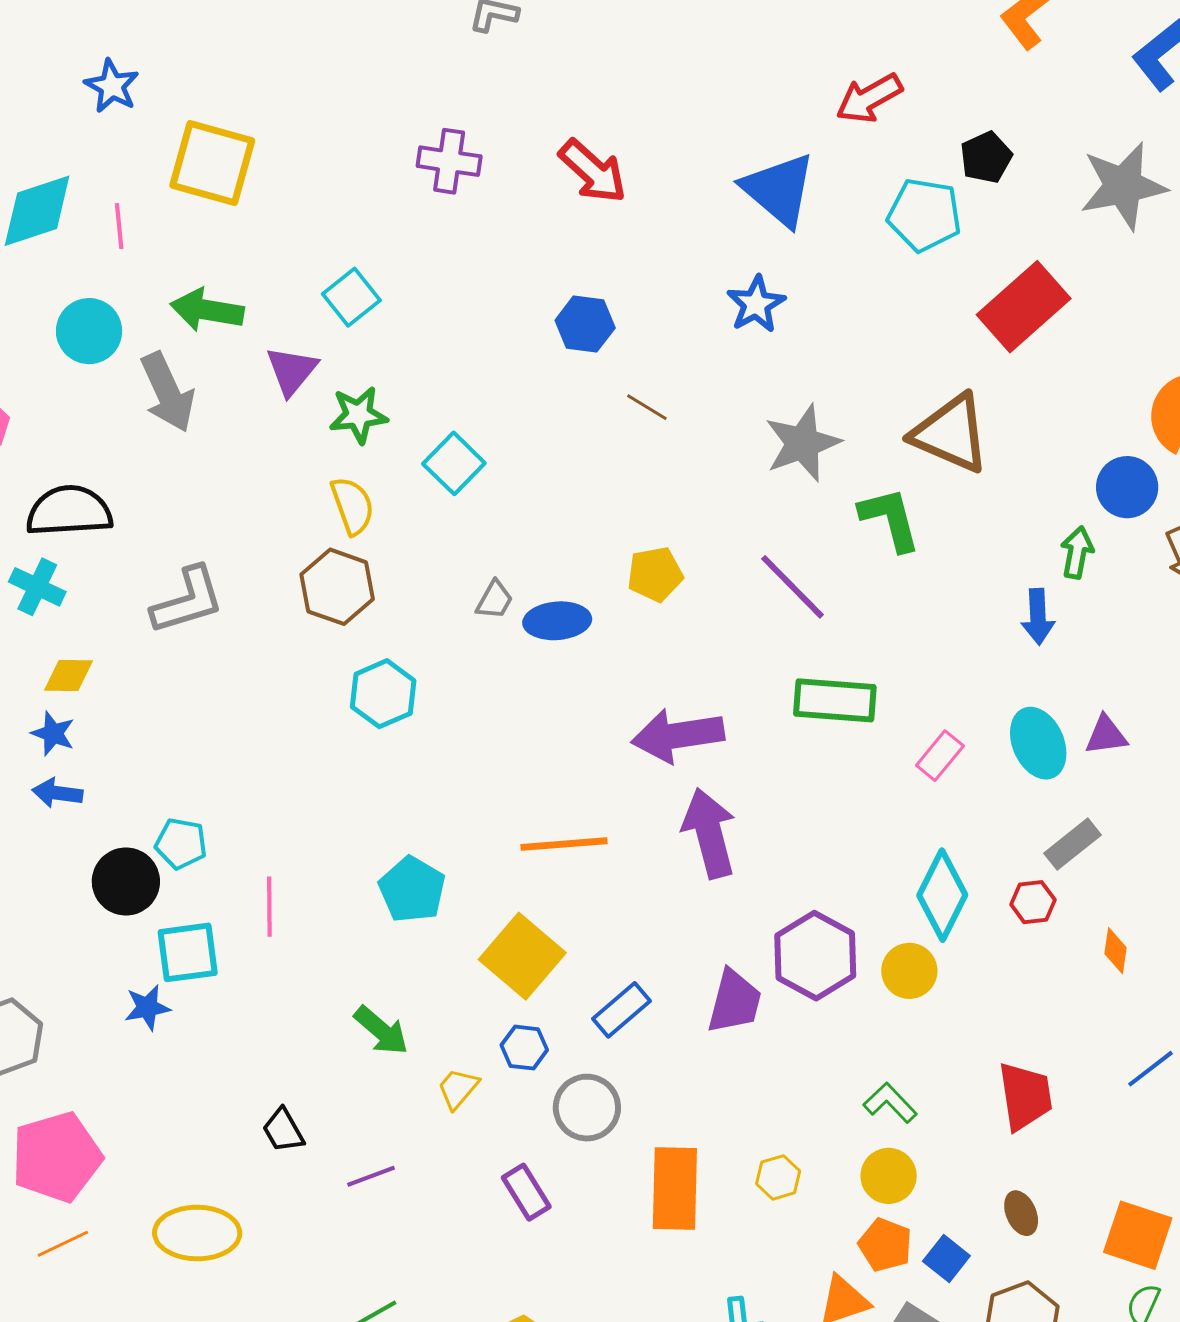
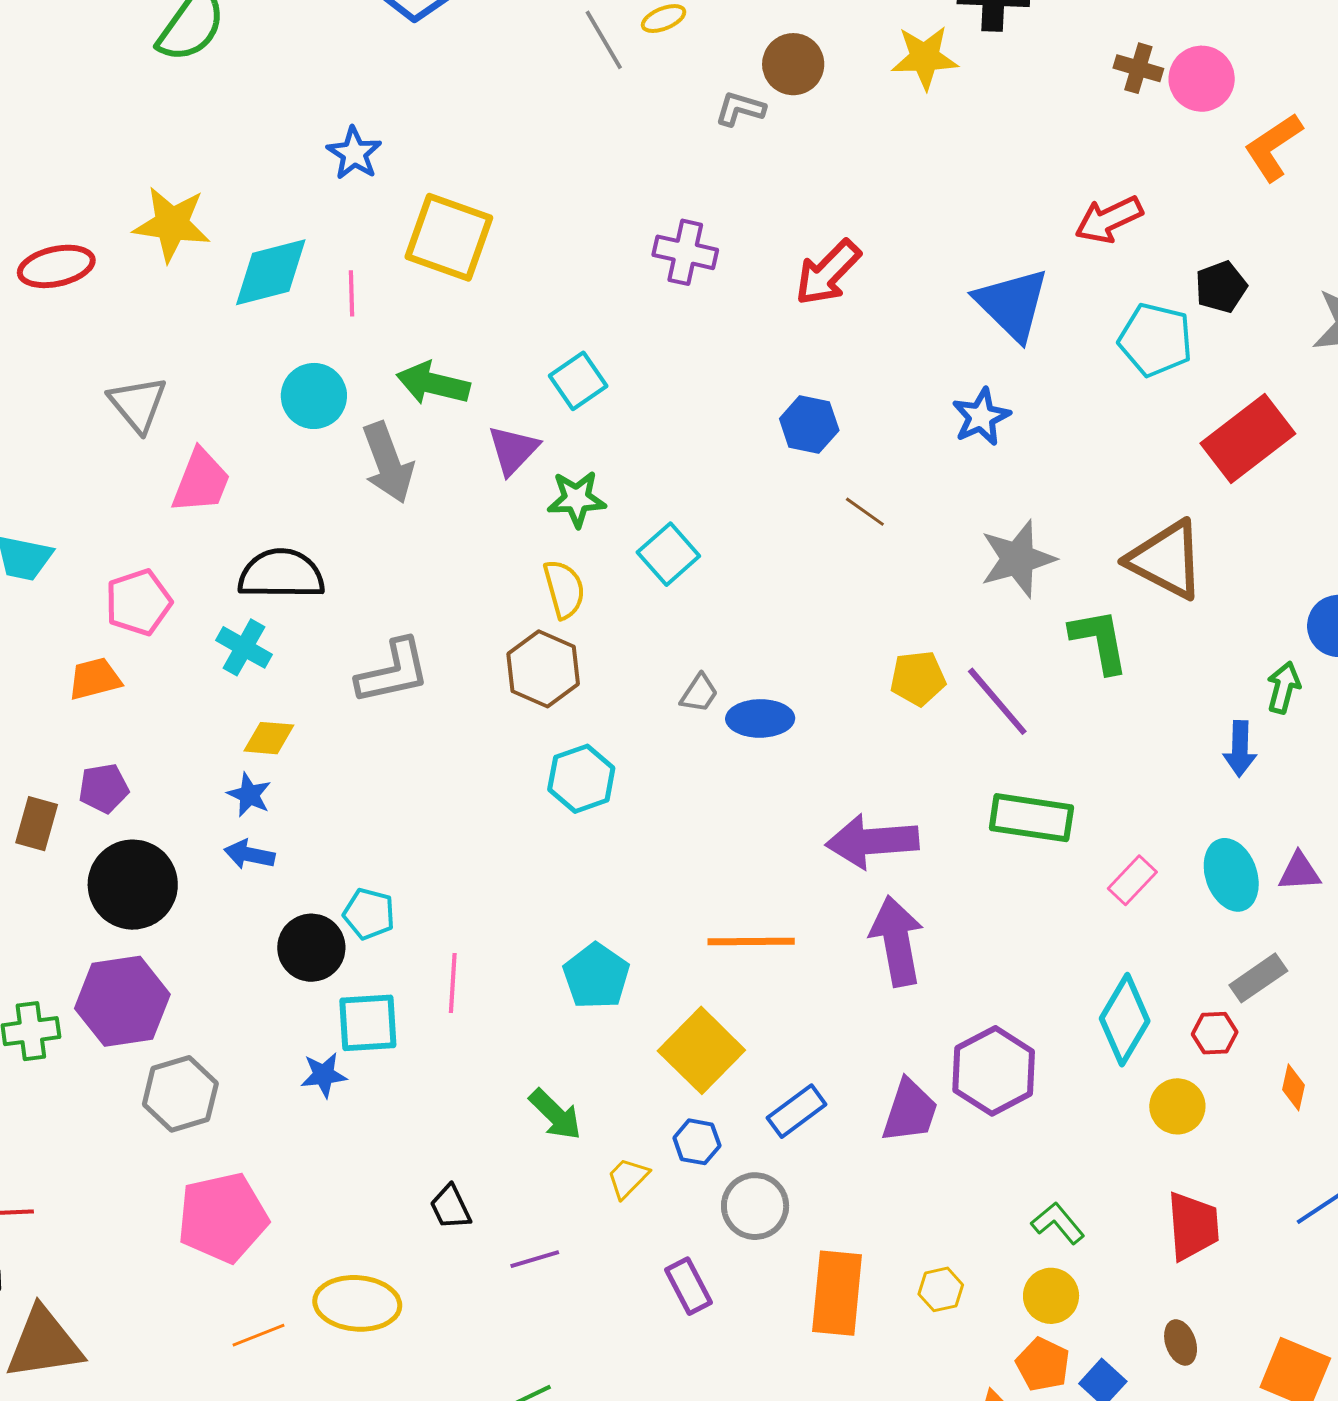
red arrow: (593, 171) -> (828, 273), turned 88
yellow pentagon: (655, 574) -> (918, 678), moved
yellow circle: (909, 971) -> (1177, 1106), moved
orange line: (63, 1244) -> (259, 1335), moved

